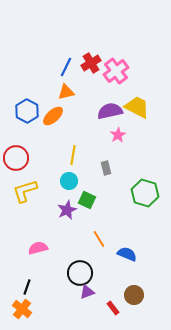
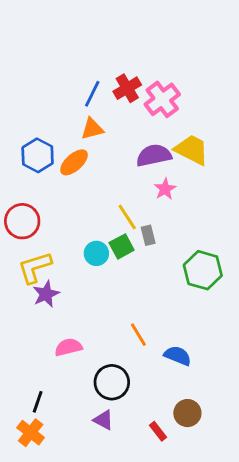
yellow line: (73, 155) -> (127, 217), moved, turned -42
green square: (87, 200) -> (122, 246), moved, turned 36
purple star: (67, 210) -> (46, 294), moved
pink semicircle: (38, 248) -> (68, 347), moved
purple triangle: (87, 292) -> (103, 420), moved, turned 49

